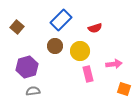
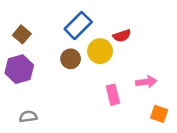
yellow circle: (80, 51) -> (100, 51), moved
purple hexagon: (27, 67) -> (19, 69), moved
gray semicircle: (33, 91) -> (28, 117), moved

